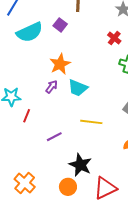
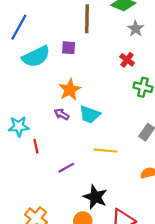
purple square: (60, 25) -> (69, 48), turned -32
purple arrow: (52, 87) -> (62, 114), turned -96
red line: (27, 116) -> (36, 146), turned -32

